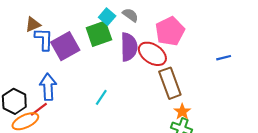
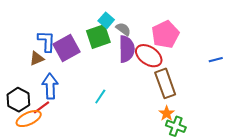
gray semicircle: (130, 15) -> (123, 29), moved
brown triangle: (33, 25) -> (37, 58), moved
orange star: (182, 112) -> (167, 113), moved

